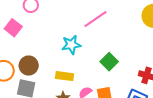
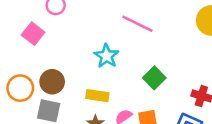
pink line: (95, 19) -> (137, 24), turned 60
cyan star: (71, 45) -> (106, 56), turned -30

